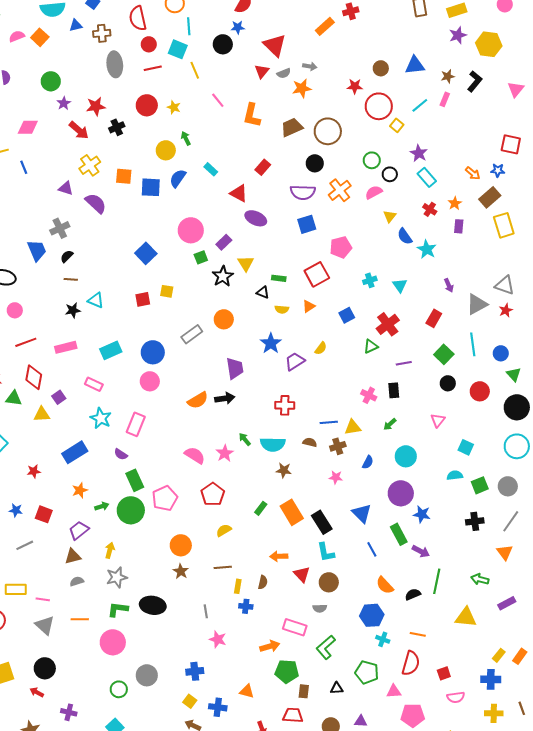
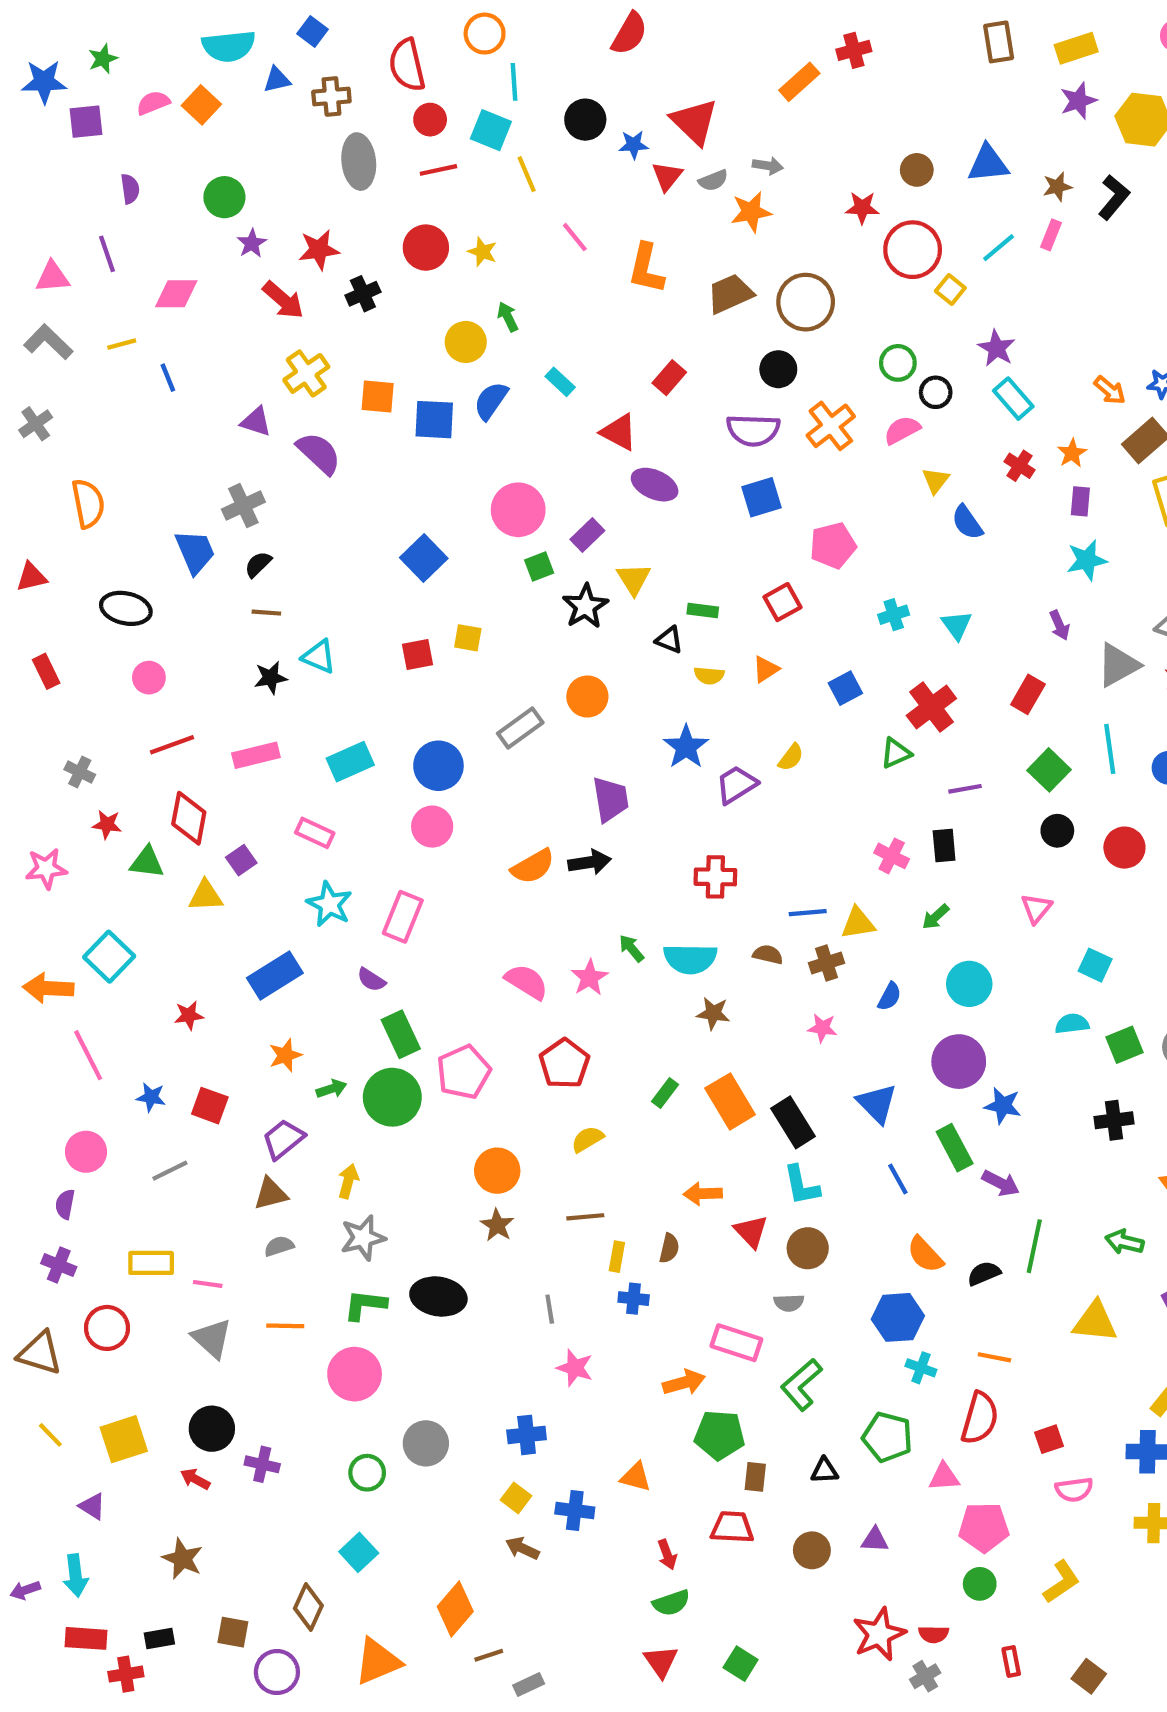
blue star: (238, 27) -> (634, 145), moved
cyan star: (427, 249) -> (1087, 560), moved, turned 30
red square: (317, 274) -> (783, 602), size x0.7
purple cross: (69, 712) -> (262, 1464), moved

